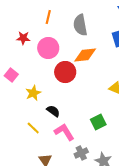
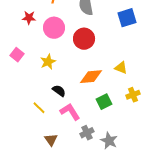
orange diamond: (85, 55) -> (91, 77), moved
red circle: (65, 72) -> (84, 39), moved
yellow star: (33, 93) -> (48, 62), moved

